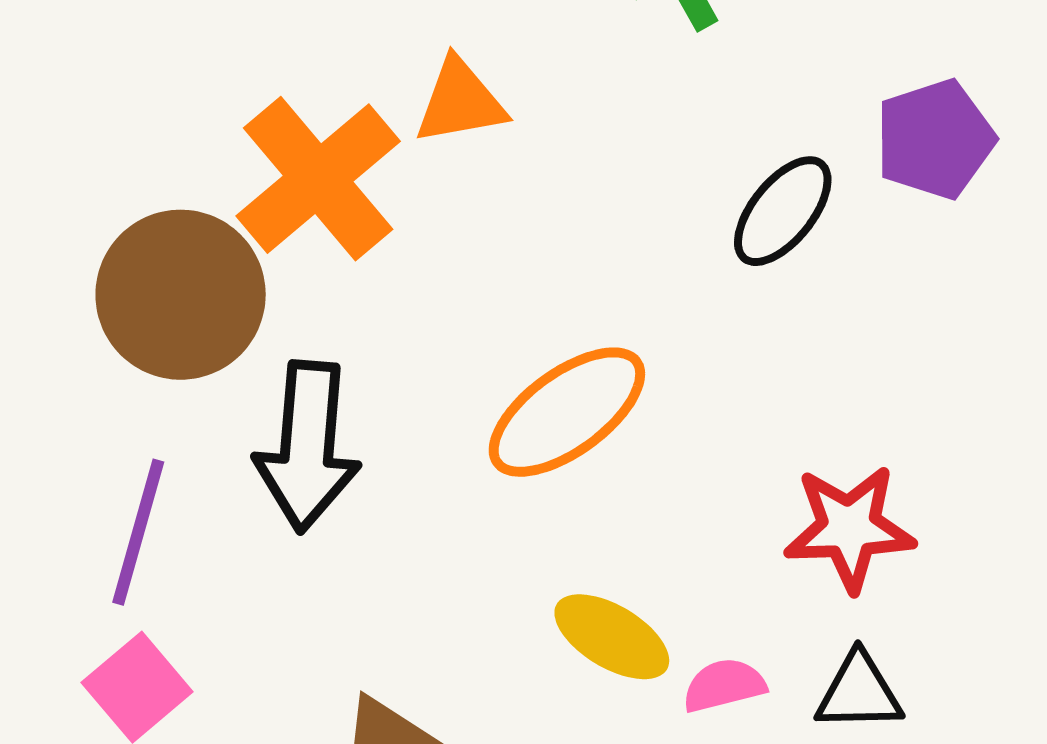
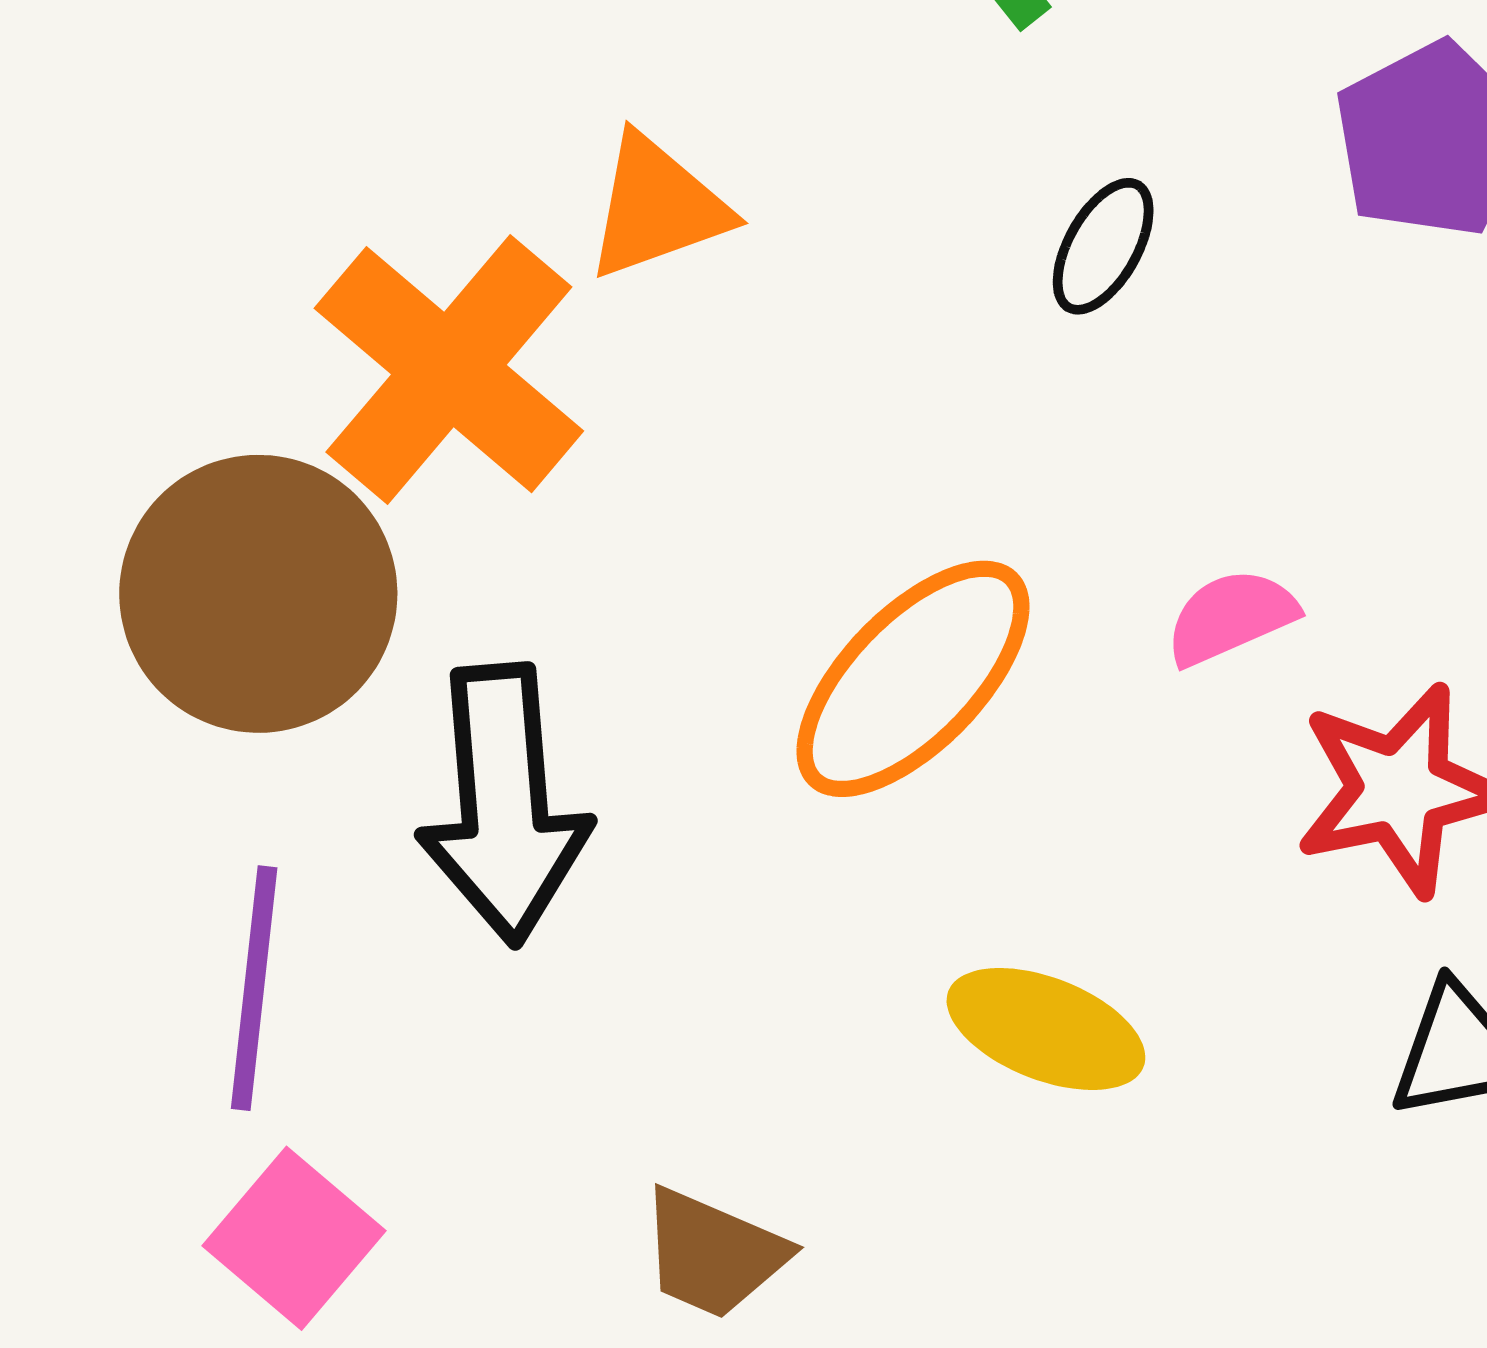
black ellipse: (783, 211) -> (1103, 246), moved, size x0.7
pink semicircle: (724, 685) -> (1231, 617), moved

